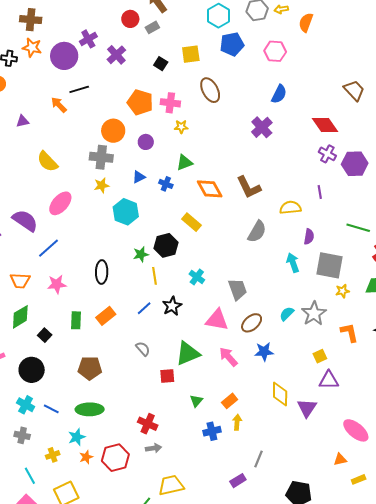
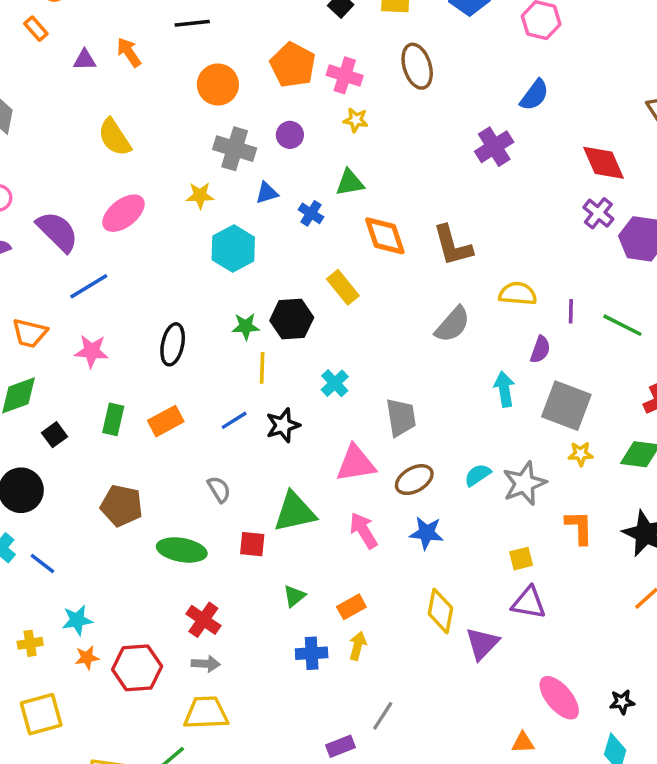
orange arrow: (59, 105) -> (129, 52), moved
orange circle: (113, 131) -> (218, 85), moved
gray cross: (101, 157) -> (235, 149), moved
purple line: (320, 192) -> (571, 311), moved
green line: (358, 228) -> (622, 325), moved
pink triangle: (217, 320) -> (356, 463), turned -30
green ellipse: (90, 409) -> (182, 550), moved
yellow trapezoid: (171, 485) -> (206, 713), moved

